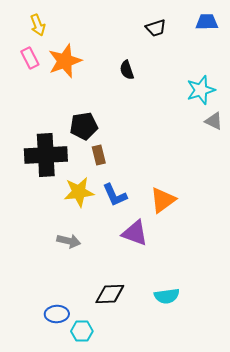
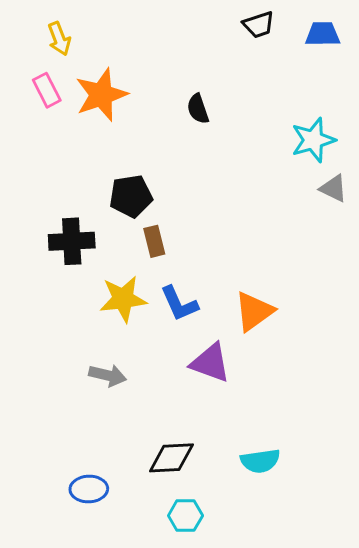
black trapezoid: (156, 28) -> (259, 25), moved
black cross: (46, 155) -> (72, 241), size x0.7
cyan hexagon: (82, 331) -> (185, 516), moved

